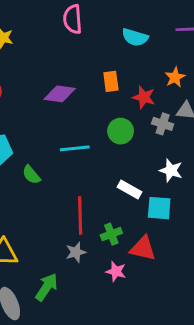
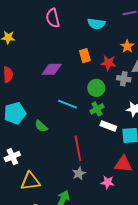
cyan line: (75, 148) -> (67, 104), turned 36
green cross: (111, 234) -> (97, 109), moved

